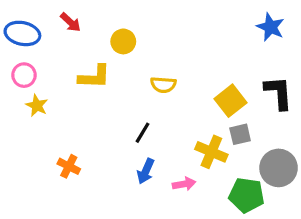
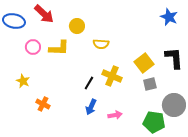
red arrow: (70, 22) -> (44, 14), size x1.5
pink circle: (24, 75) -> (33, 47), moved
yellow semicircle: (163, 85) -> (101, 44), moved
yellow star: (37, 105) -> (23, 81), moved
yellow cross: (211, 152) -> (112, 76), moved

